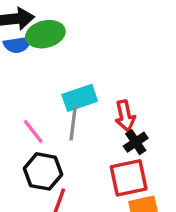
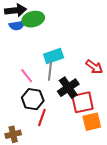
red arrow: (125, 116) -> (94, 67), moved, turned -42
black cross: (136, 142) -> (68, 88), moved, size x1.5

